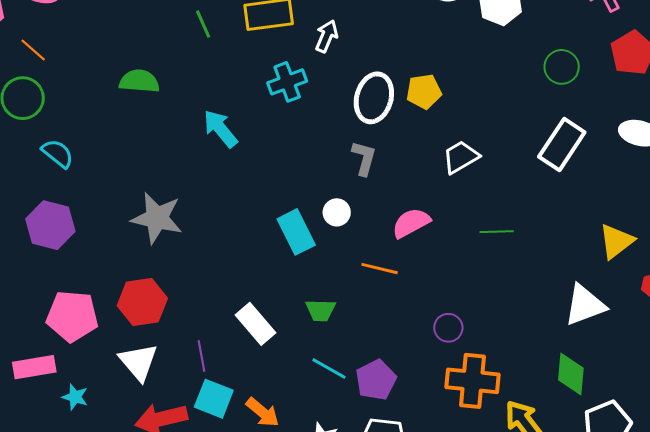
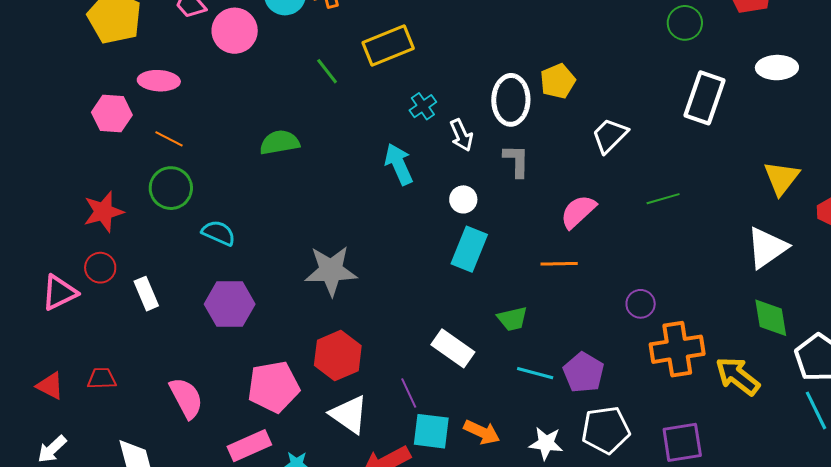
white arrow: (327, 36) -> (461, 135), moved, turned 148
cyan cross: (287, 82) -> (423, 106), size x0.7
cyan arrow: (220, 129) -> (399, 164), moved, turned 30
white circle: (337, 212) -> (463, 199), moved
cyan rectangle: (296, 232) -> (469, 249), turned 63

